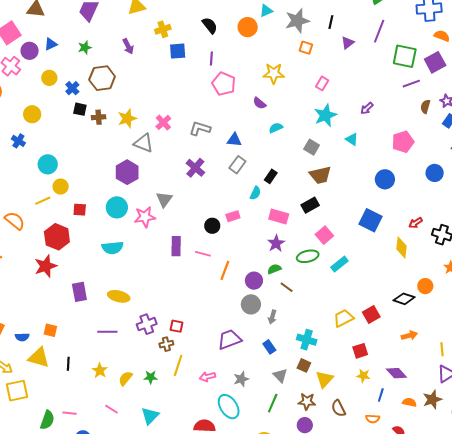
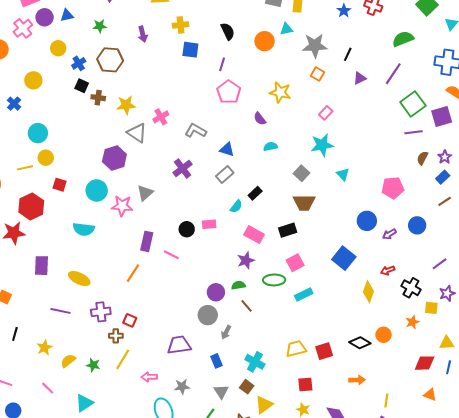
green square: (405, 56) -> (413, 104), turned 30
purple arrow: (367, 108) -> (389, 234), moved
orange line: (225, 270) -> (133, 273), moved

